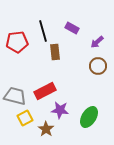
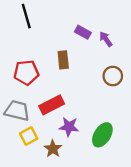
black line: (43, 31) -> (26, 16), moved
red pentagon: (17, 42) -> (26, 73), moved
purple arrow: (97, 42) -> (106, 39), moved, turned 96

